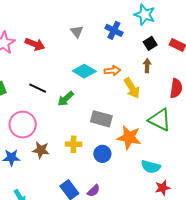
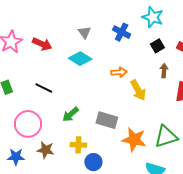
brown arrow: (147, 66) -> (164, 71), moved
cyan diamond: (84, 71) -> (80, 59), moved
green arrow: (66, 99) -> (70, 114), moved
green triangle: (160, 120) -> (166, 137), moved, turned -45
blue circle: (102, 154) -> (93, 162), moved

